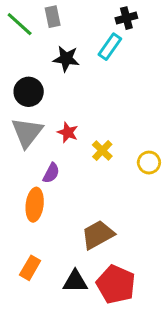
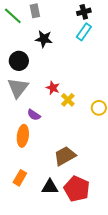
cyan rectangle: (110, 47) -> (84, 32), moved
red star: (68, 132) -> (53, 88), moved
purple semicircle: (51, 173) -> (34, 115), turned 96

